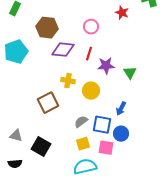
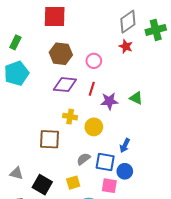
brown hexagon: (47, 28) -> (61, 54), moved
cyan pentagon: (16, 52) -> (16, 73), moved
green triangle: (130, 73) -> (136, 98), moved, turned -32
brown square: (48, 103) -> (49, 139), turned 30
yellow square: (83, 144) -> (73, 183), moved

